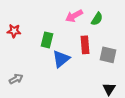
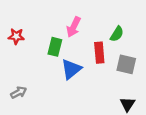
pink arrow: (74, 16) -> (74, 27), moved, turned -36
green semicircle: (97, 19) -> (117, 34), moved

